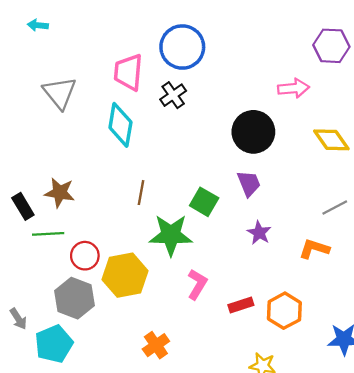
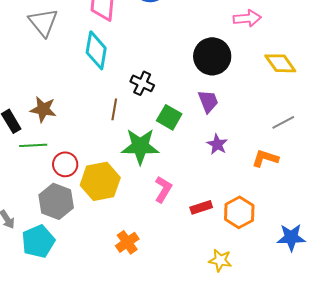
black cross: (173, 95) -> (142, 83), moved, turned -30

